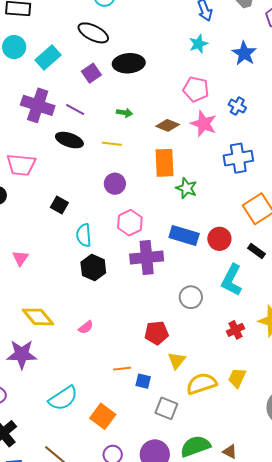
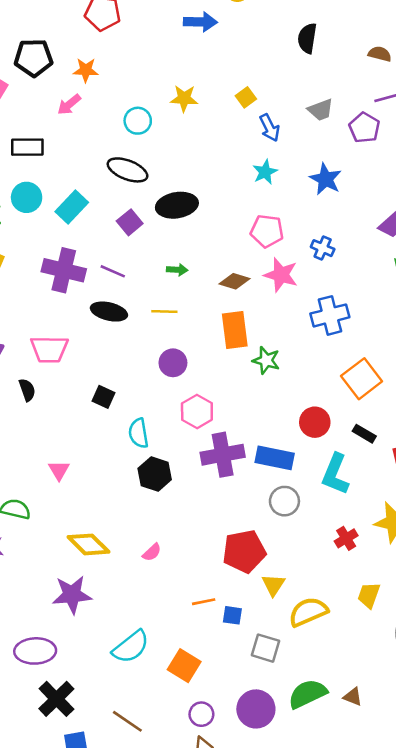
blue rectangle: (184, 236) -> (275, 458), moved
red pentagon: (156, 333) -> (244, 551), size x1.4
yellow trapezoid: (237, 378) -> (369, 595), moved

